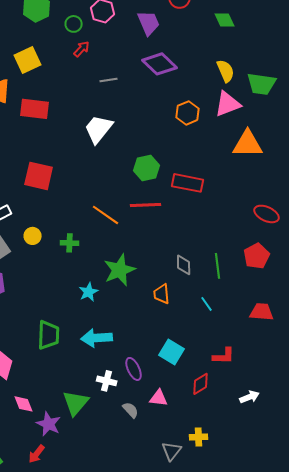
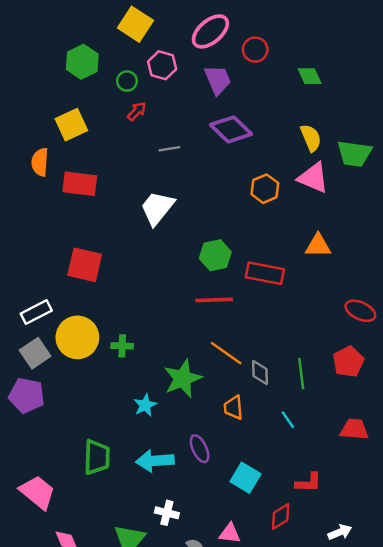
pink triangle: (228, 104) -> (313, 178), turned 44
orange triangle: (248, 144) -> (318, 246), moved, size x0.7
orange line: (106, 215) -> (226, 353), moved
yellow circle: (33, 236) -> (77, 337), size x2.0
purple ellipse: (134, 369) -> (200, 449), moved

